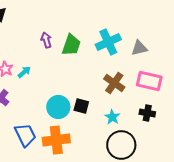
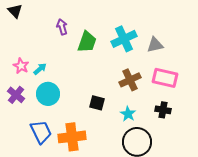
purple arrow: (46, 40) -> (62, 27), moved
brown cross: (114, 83) -> (130, 80), turned 30
cyan circle: (58, 107) -> (48, 94), moved

